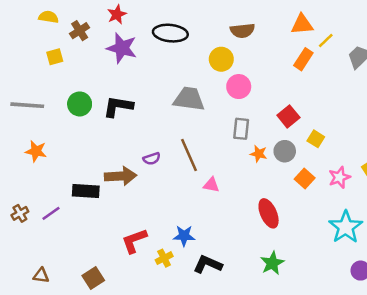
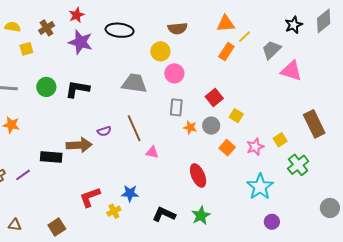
yellow semicircle: (48, 17) -> (13, 27), moved
black L-shape: (208, 264) -> (164, 214), moved

